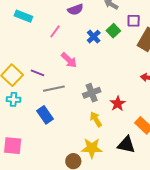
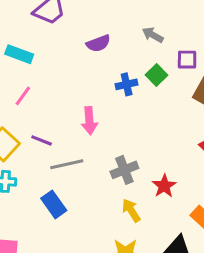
pink line: (55, 31) -> (23, 96), moved
blue cross: (94, 37) -> (127, 84), turned 32
pink arrow: (69, 60) -> (89, 121), turned 42

